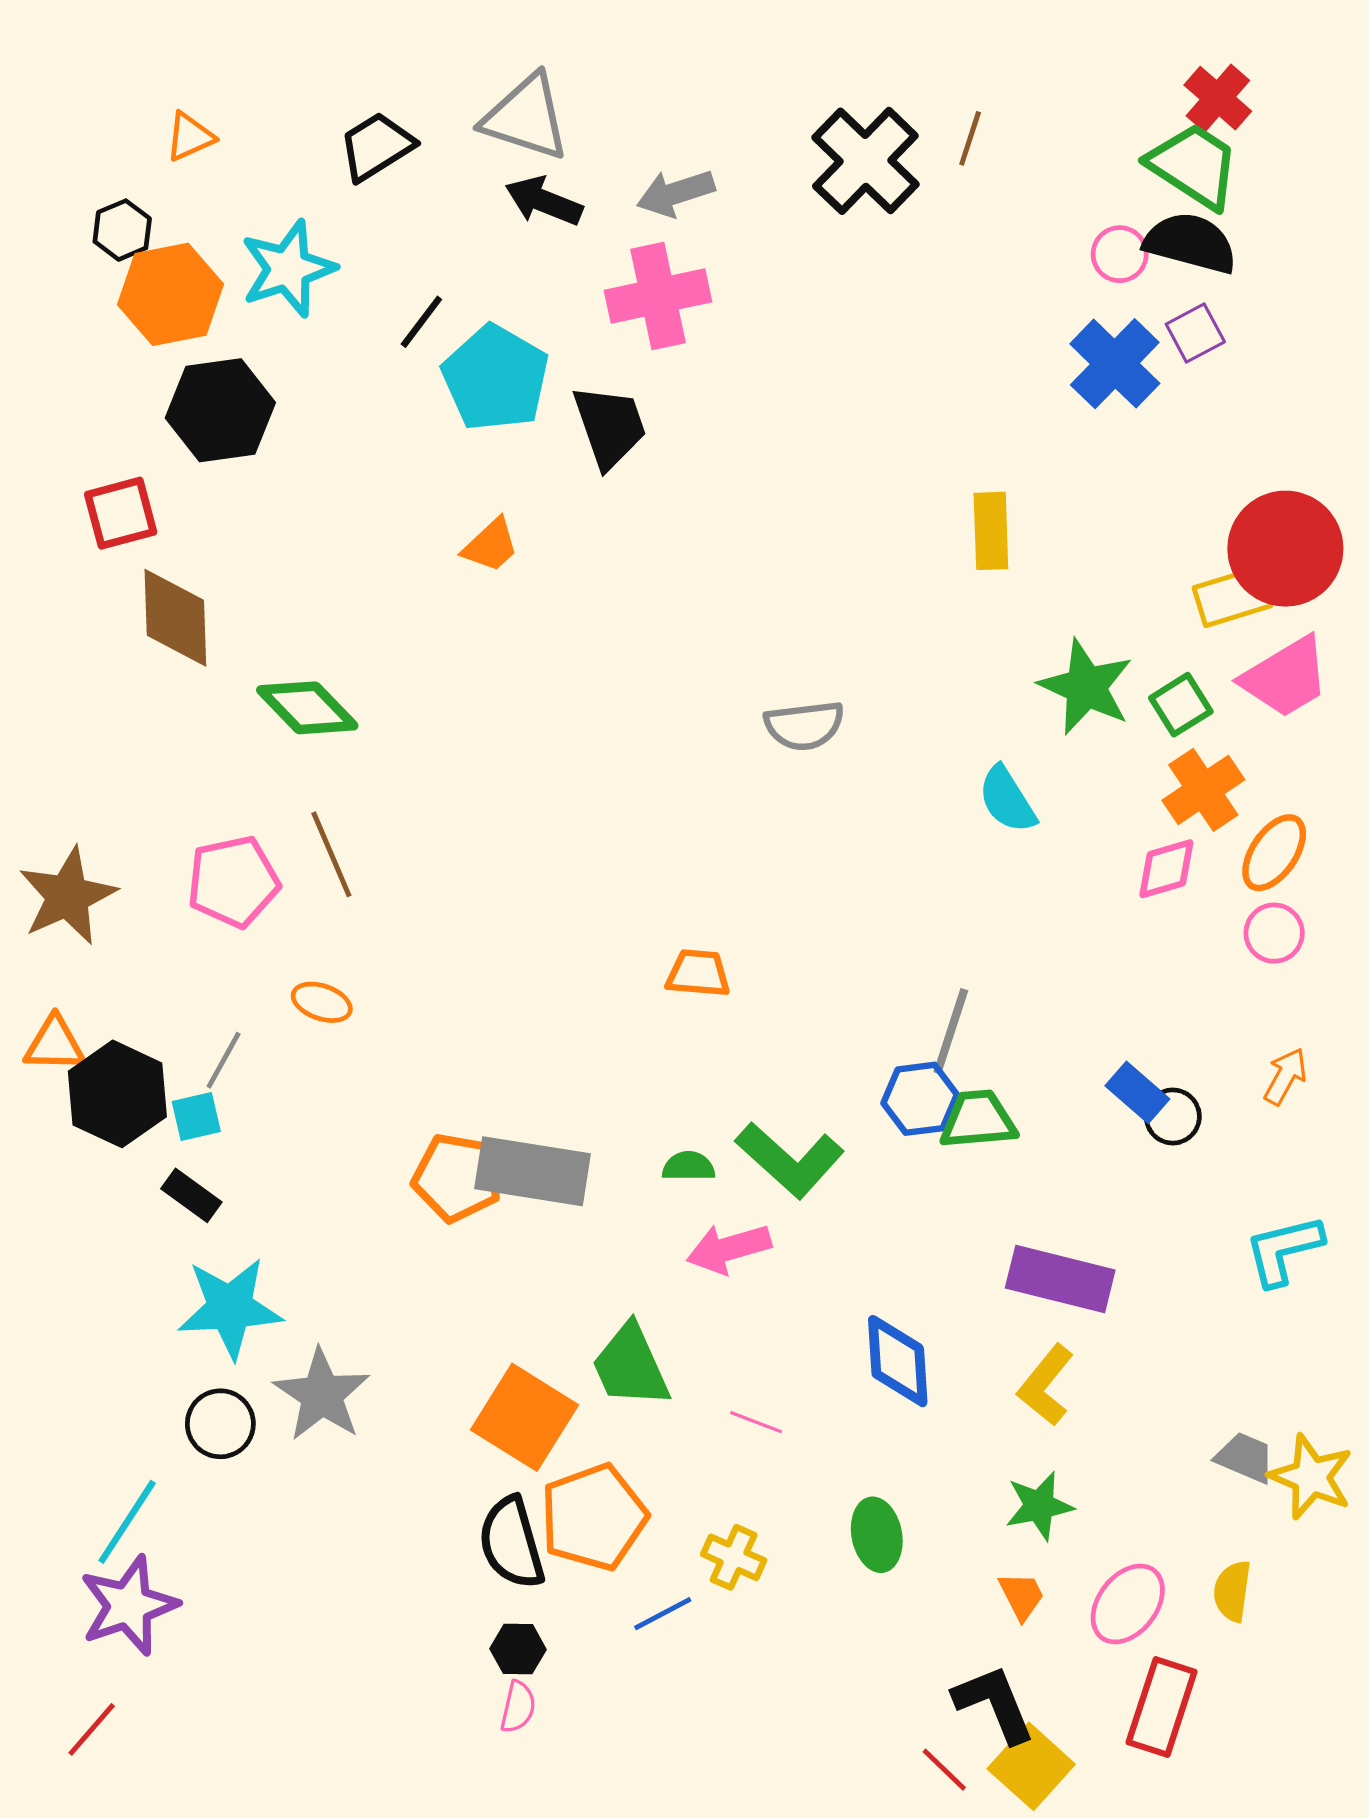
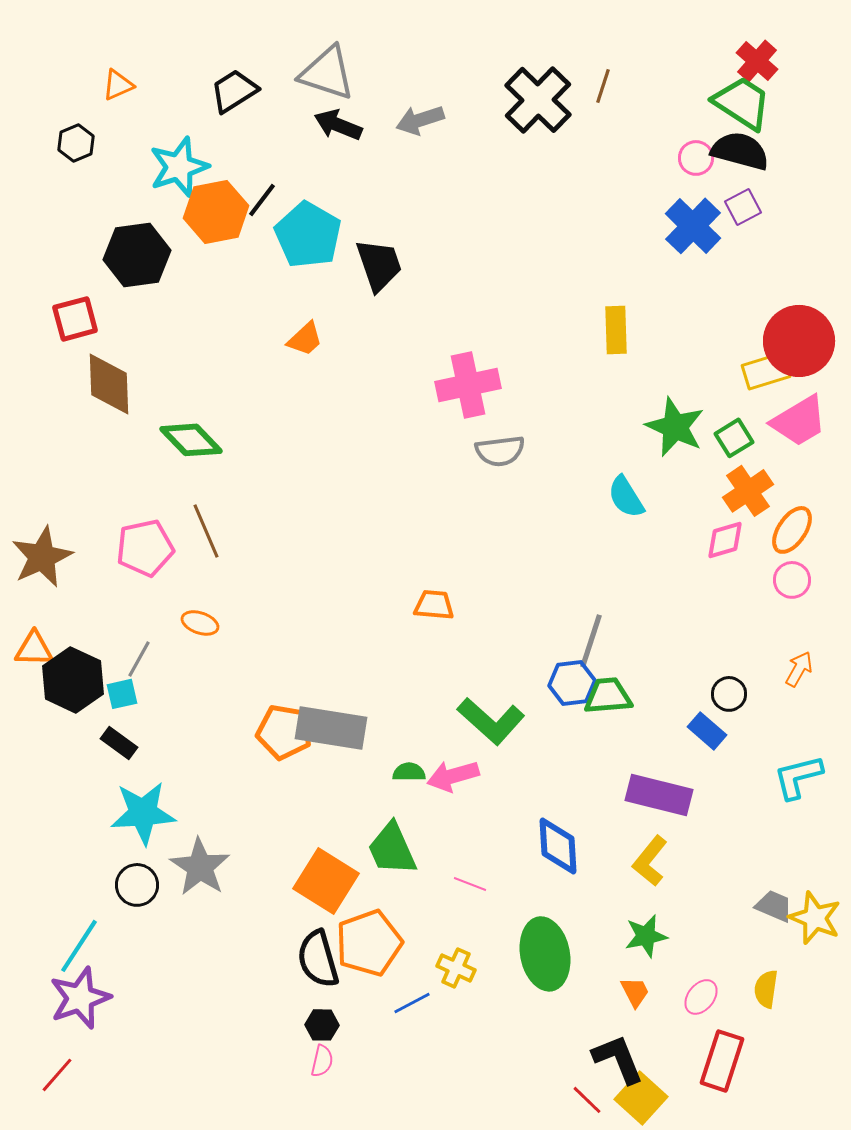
orange hexagon: (170, 294) -> (216, 212), moved
pink cross: (658, 296) -> (468, 385), moved
blue rectangle: (1137, 1092) -> (707, 731), moved
green semicircle: (689, 1166) -> (409, 772), moved
green ellipse: (877, 1535) -> (545, 954), size x1.6
pink ellipse: (1128, 1604) -> (701, 997), size x0.7

